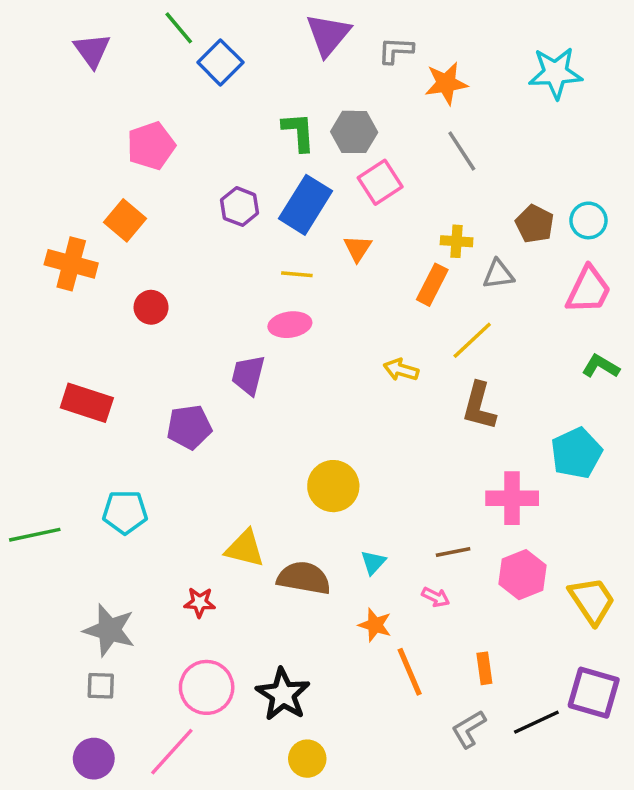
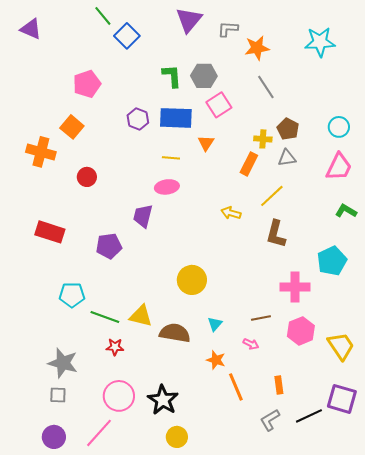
purple triangle: (92, 50) -> (31, 29), moved, turned -30
blue rectangle: (306, 205) -> (176, 118), turned 60
brown pentagon: (535, 224) -> (288, 129), moved
green line: (35, 535) -> (105, 317), moved, turned 32

